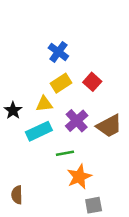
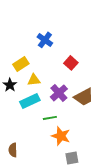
yellow rectangle: (61, 83) -> (21, 64), moved
orange star: (79, 177) -> (61, 136), turned -30

